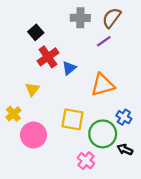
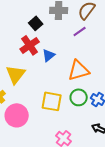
black square: (36, 32) -> (36, 23), moved
yellow triangle: (32, 89) -> (16, 74), size x1.5
green circle: (103, 134) -> (79, 97), moved, size x0.7

